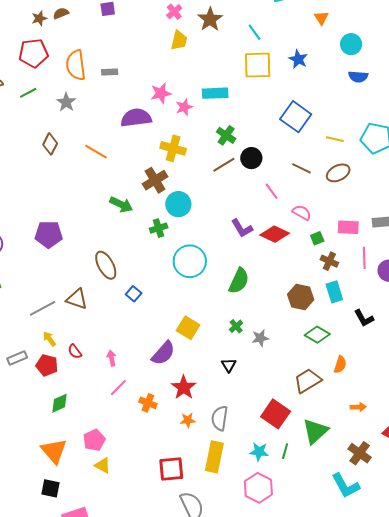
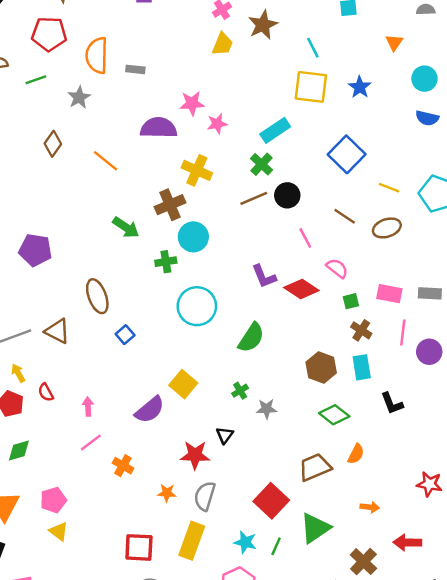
cyan rectangle: (215, 93) -> (275, 130), moved, turned -40
red star: (184, 387) -> (195, 455), moved, turned 30

